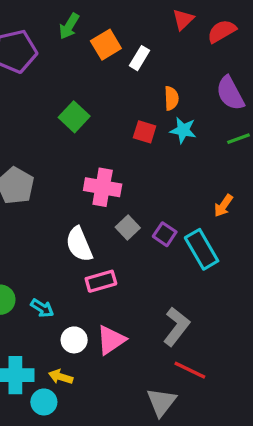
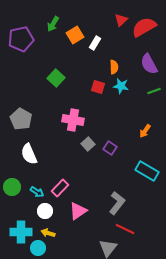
red semicircle: (222, 31) -> (144, 27), size x1.4
white semicircle: (79, 244) -> (29, 154), moved
cyan rectangle: (202, 249) -> (147, 171), moved, turned -30
pink rectangle: (101, 281) -> (60, 188), moved, turned -30
white circle: (74, 340) -> (45, 211), moved

